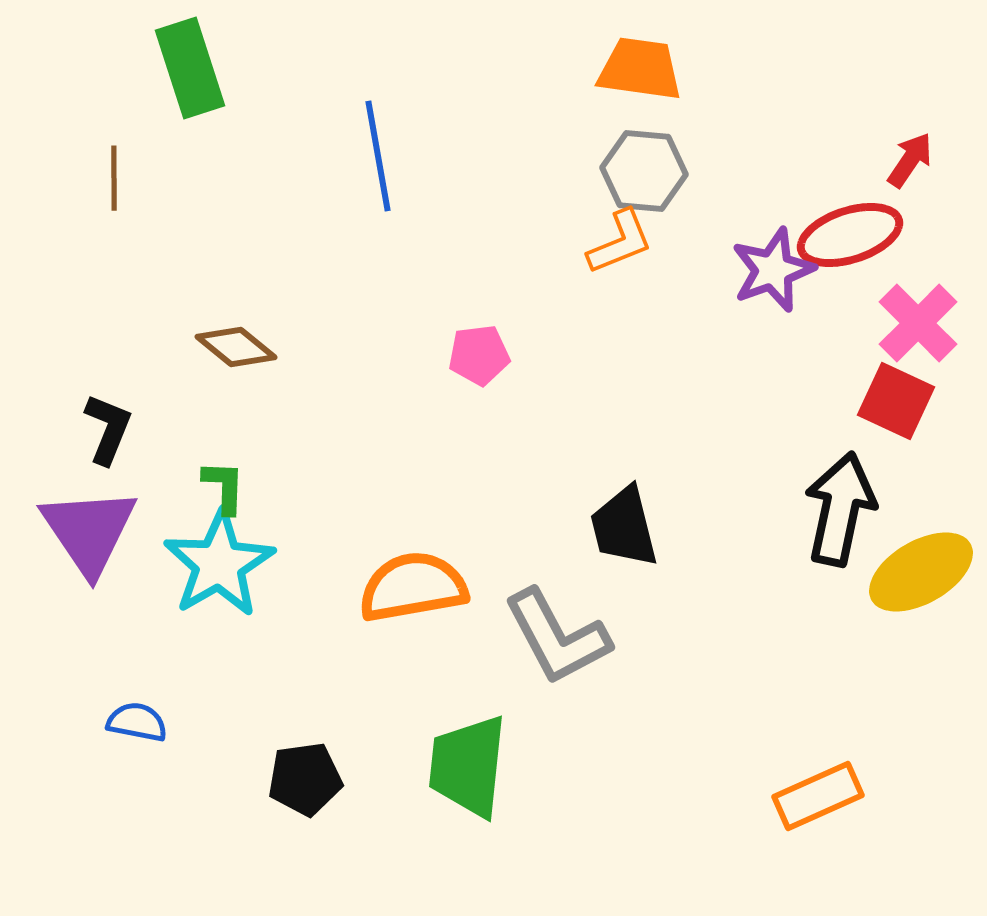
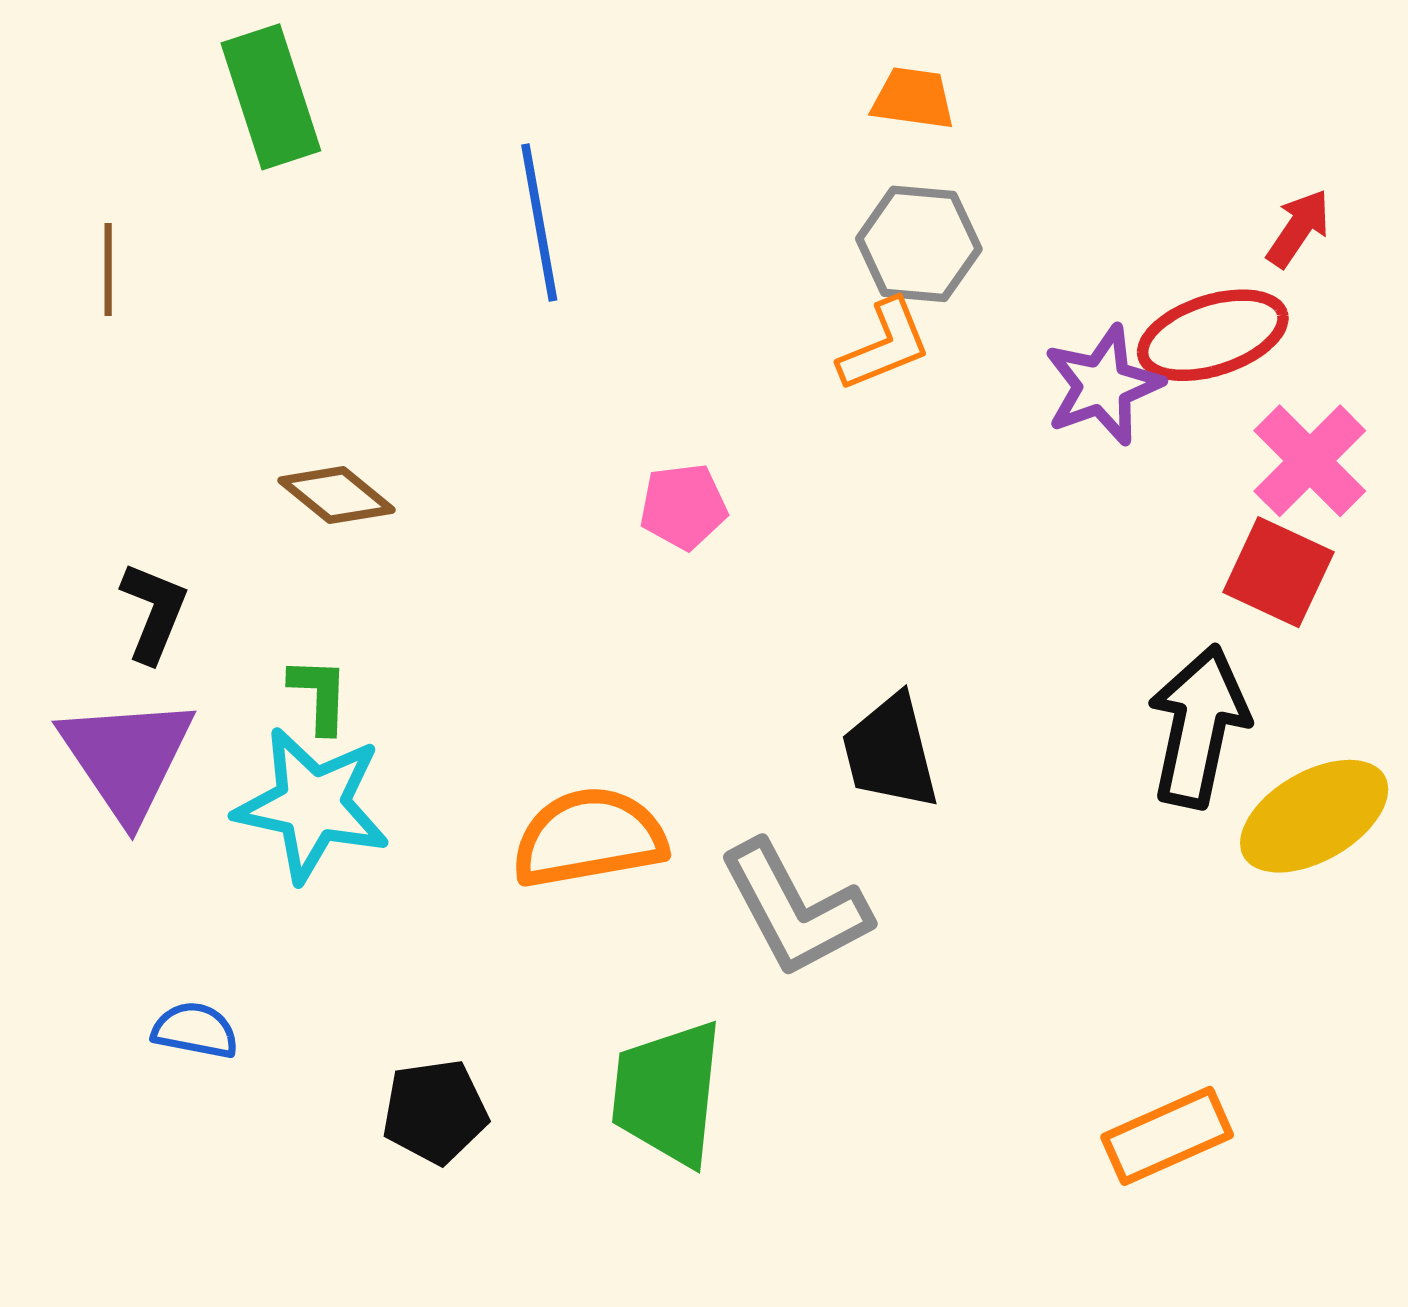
orange trapezoid: (640, 69) -> (913, 98), size x0.7
brown line: (114, 178) -> (108, 270), moved
cyan star: (219, 564) -> (312, 805), turned -30

